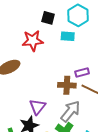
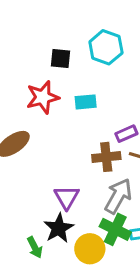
cyan rectangle: (68, 36) -> (86, 102), moved

